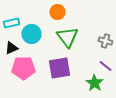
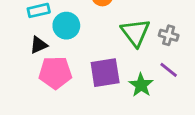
green triangle: (67, 37) -> (135, 33), moved
green star: (94, 83) -> (141, 85), moved

